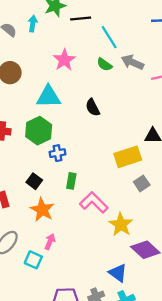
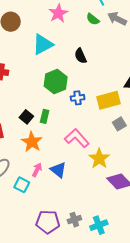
cyan triangle: (48, 97) -> (43, 44), turned -30
green hexagon: (39, 131) -> (56, 82), moved
blue cross: (57, 153) -> (78, 98), moved
green rectangle: (71, 181) -> (45, 116), moved
blue triangle: (118, 273) -> (58, 170), moved

